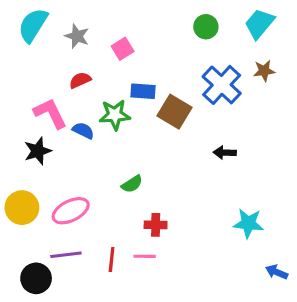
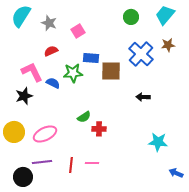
brown square: (174, 112) -> (111, 71), turned -30
red cross: (156, 225) -> (99, 129), moved

